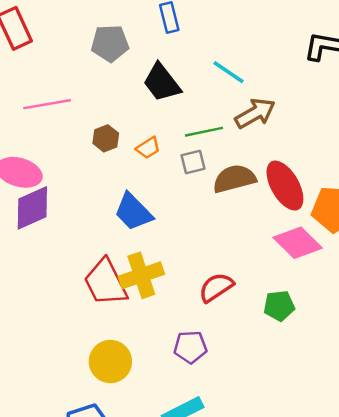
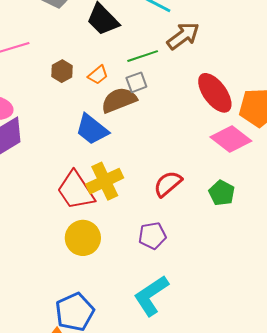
brown semicircle: (234, 179) -> (119, 100), moved
green pentagon: (279, 306) -> (222, 193), turned -30
yellow circle: (110, 362) -> (83, 238), moved

